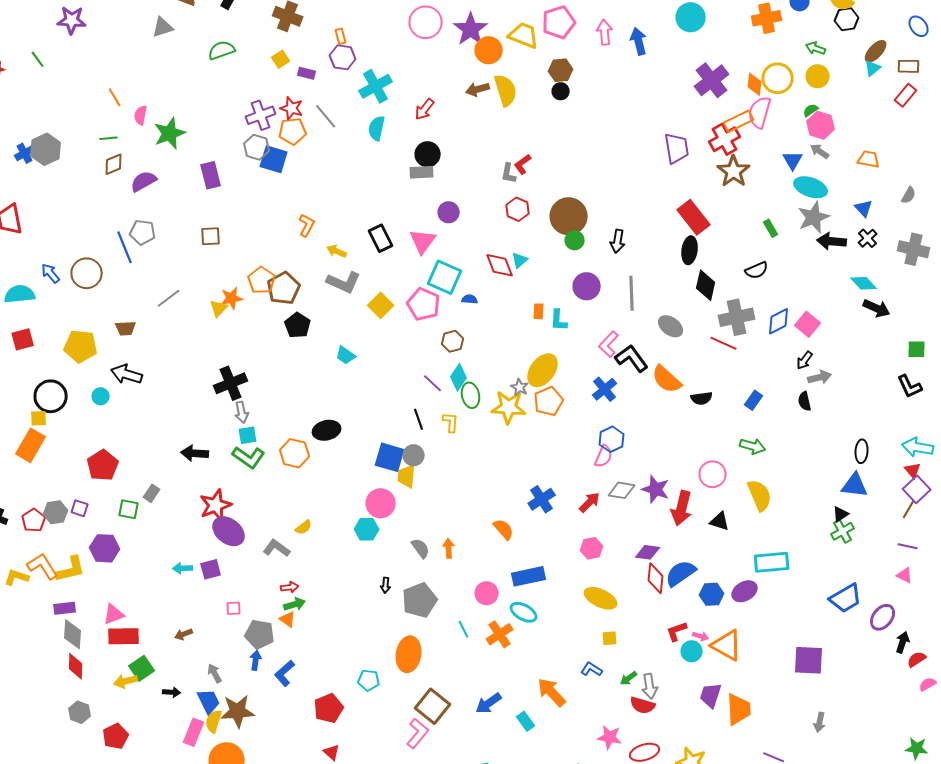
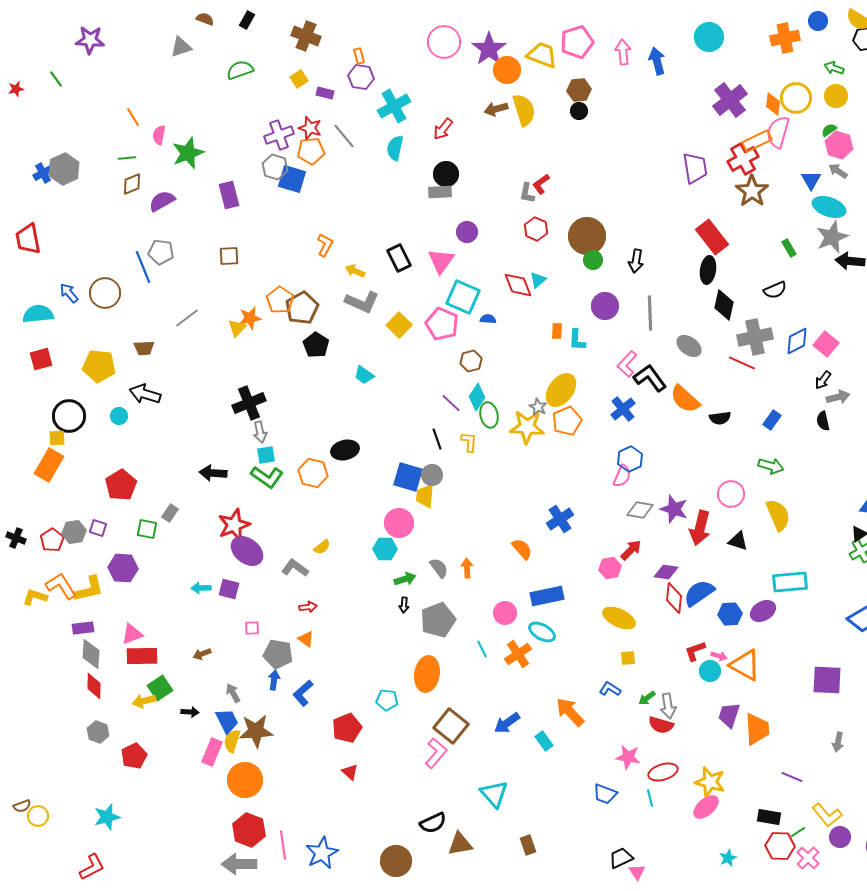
red arrow: (590, 502) -> (631, 550), moved
purple square: (211, 569) -> (229, 589), turned 30
green arrow: (295, 604) -> (405, 579), moved

